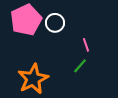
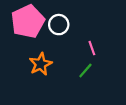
orange star: (33, 79) -> (41, 64), moved, size x0.7

